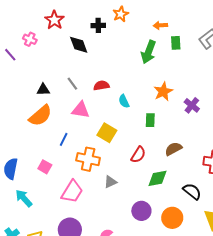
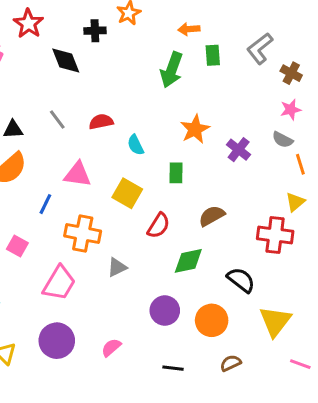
pink triangle: (81, 110) -> (78, 174), moved
yellow square: (107, 133) -> (127, 193), moved

